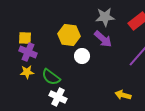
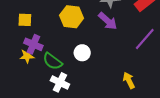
purple cross: (28, 52) -> (33, 44), moved
white circle: (82, 56) -> (82, 53), moved
yellow arrow: (123, 95) -> (129, 80), turned 49

